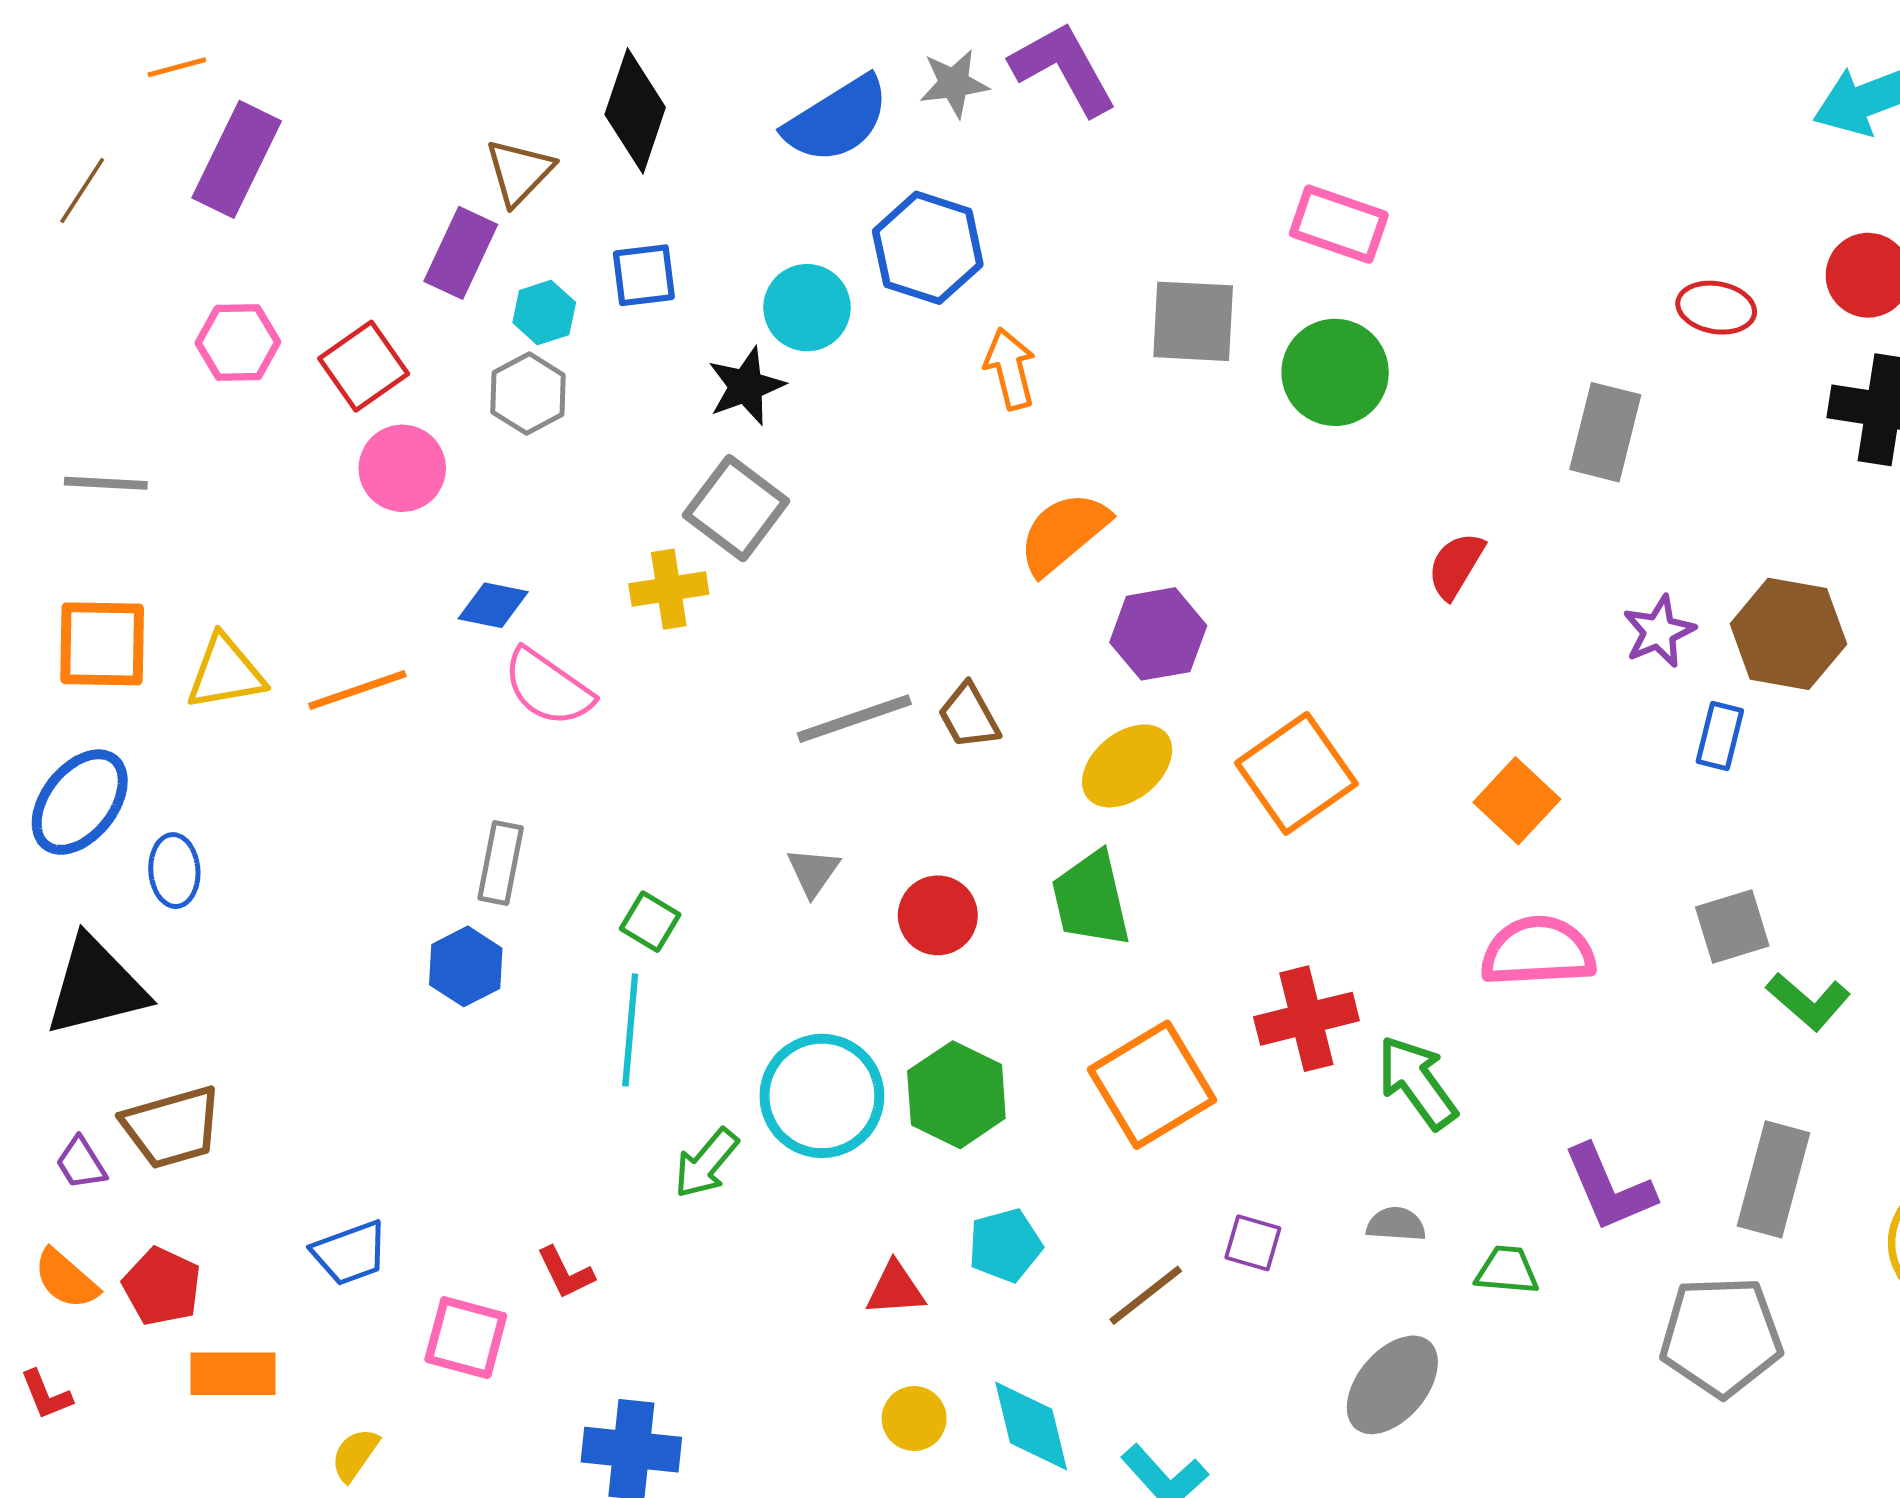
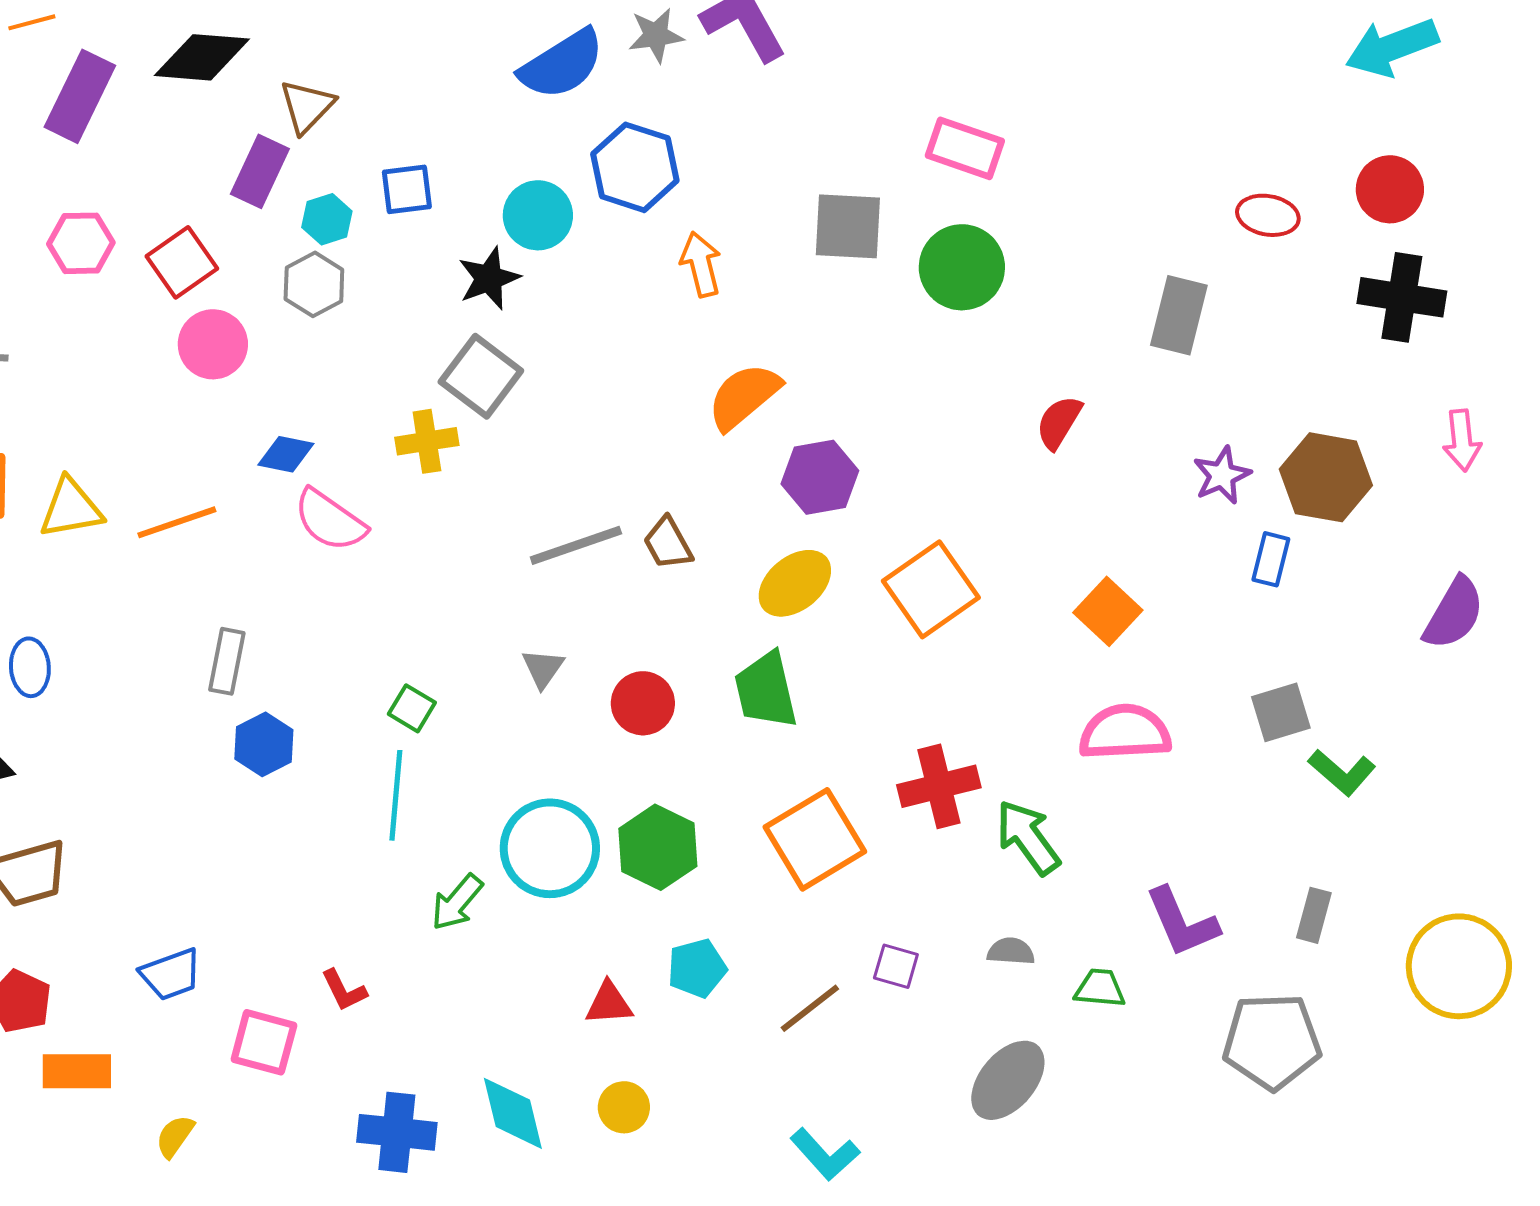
black diamond: (635, 111) -> (202, 57), moved, turned 76
gray rectangle: (501, 863) -> (227, 661), moved
gray rectangle: (1773, 1179) -> (1314, 915), size x0.6
cyan diamond: (1031, 1426) -> (513, 1113), moved

